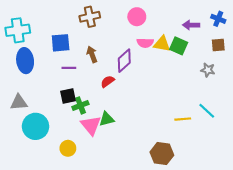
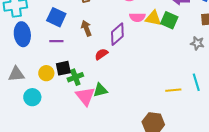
blue square: (61, 43) -> (56, 17), turned 30
purple line: (69, 68) -> (56, 41), moved
cyan line: (207, 111) -> (196, 82), turned 30
cyan circle: (36, 126) -> (32, 97), size x0.7
yellow circle: (68, 148) -> (46, 73), moved

